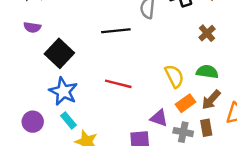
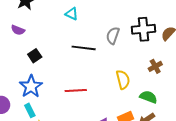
black square: (59, 53) -> (35, 56), size x0.6
yellow semicircle: (174, 76) -> (123, 80), moved
red line: (118, 84) -> (76, 90), turned -30

